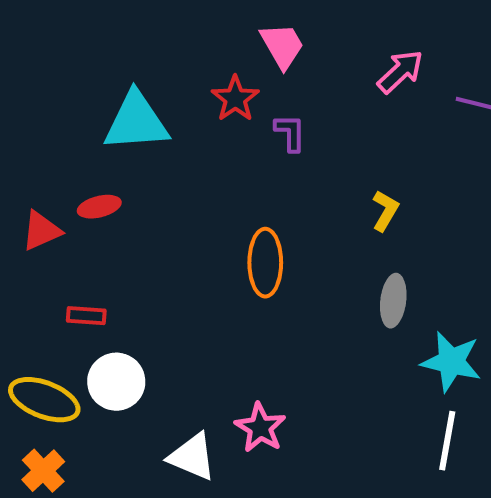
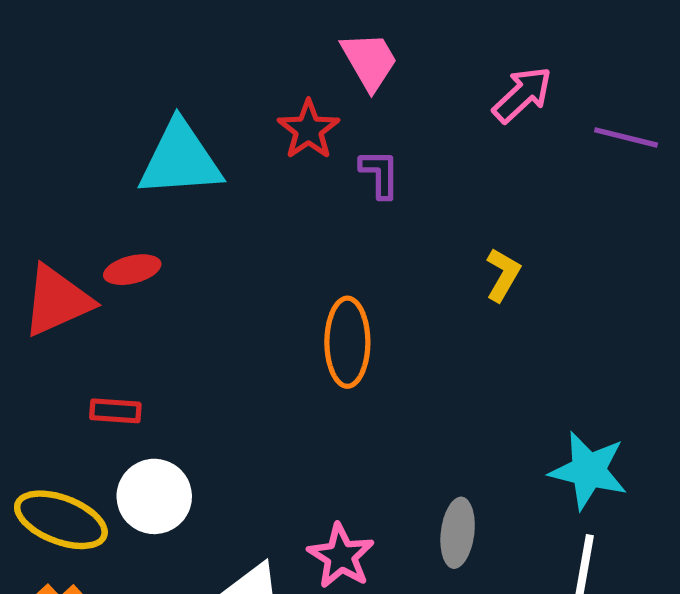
red triangle: (41, 231) -> (57, 301), size x1.4
gray ellipse: (393, 301) -> (458, 533), moved

